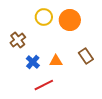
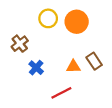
orange triangle: (56, 61) -> (73, 67), moved
red line: (44, 85) -> (61, 93), moved

